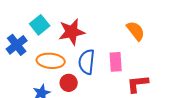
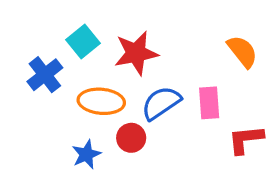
blue semicircle: (87, 62) -> (161, 103), turned 50

